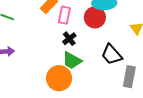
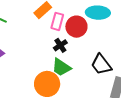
red circle: (95, 17) -> (76, 27), moved

